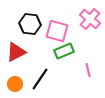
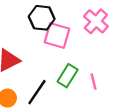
black hexagon: (30, 24) -> (42, 18), moved
green rectangle: (64, 51) -> (68, 76), moved, turned -36

